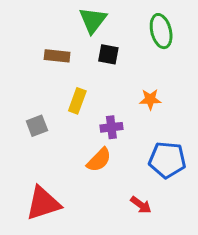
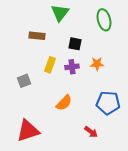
black square: (108, 54) -> (75, 44), moved
purple cross: (111, 127) -> (72, 67), moved

